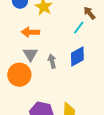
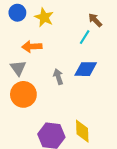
gray triangle: (30, 54) -> (18, 68), moved
blue diamond: (77, 56) -> (86, 69), turned 35

